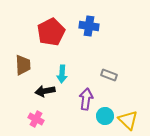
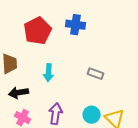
black arrow: (45, 91) -> (19, 93), moved
purple arrow: (86, 99) -> (56, 114), moved

